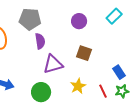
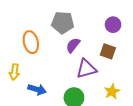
purple semicircle: (40, 41) -> (73, 45), turned -133
brown square: (84, 53) -> (108, 51), moved

